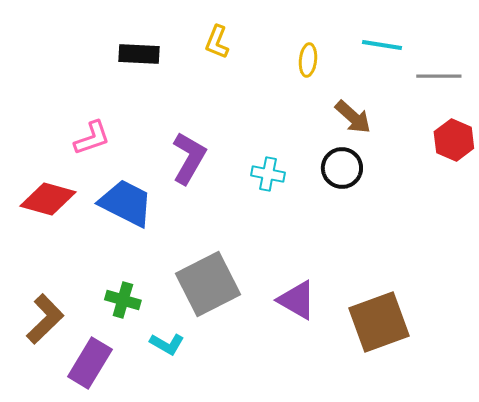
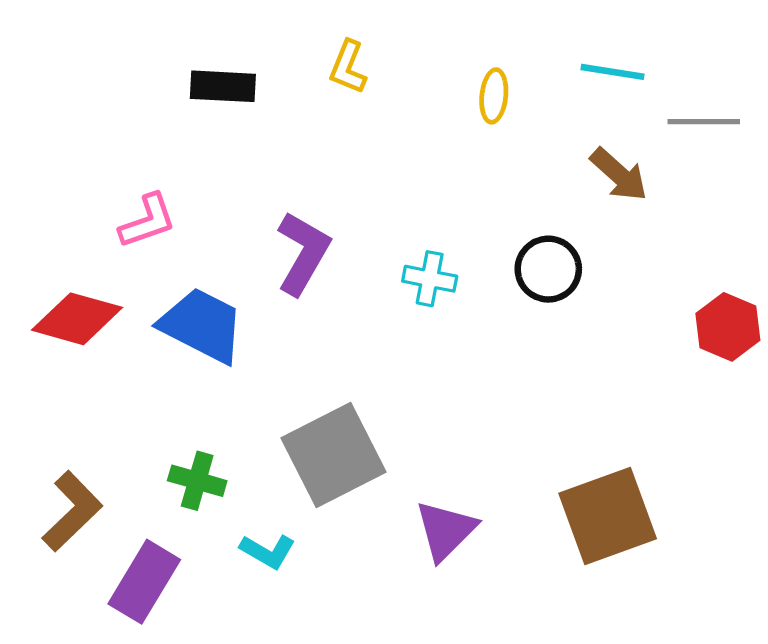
brown arrow: (353, 117) -> (619, 175), moved
red hexagon: (454, 140) -> (728, 327), moved
purple triangle: (297, 300) -> (446, 530), moved, turned 45

